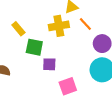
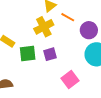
purple square: (49, 64) -> (50, 54), moved

